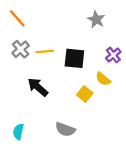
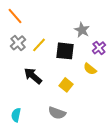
gray star: (96, 19) -> (82, 30), moved
yellow line: (45, 52) -> (39, 45), turned -42
yellow square: (85, 94) -> (66, 85), moved

